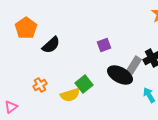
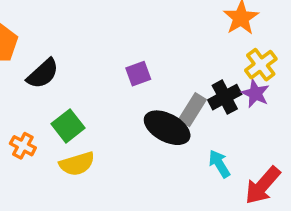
green square: (84, 84) -> (68, 126), moved
orange cross: (40, 85) -> (23, 146), turned -32

